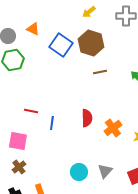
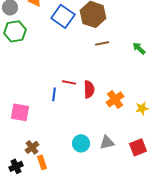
red line: (31, 111) -> (69, 82), moved
brown cross: (19, 167) -> (32, 147), moved
gray triangle: (105, 171) -> (107, 142), turned 35

